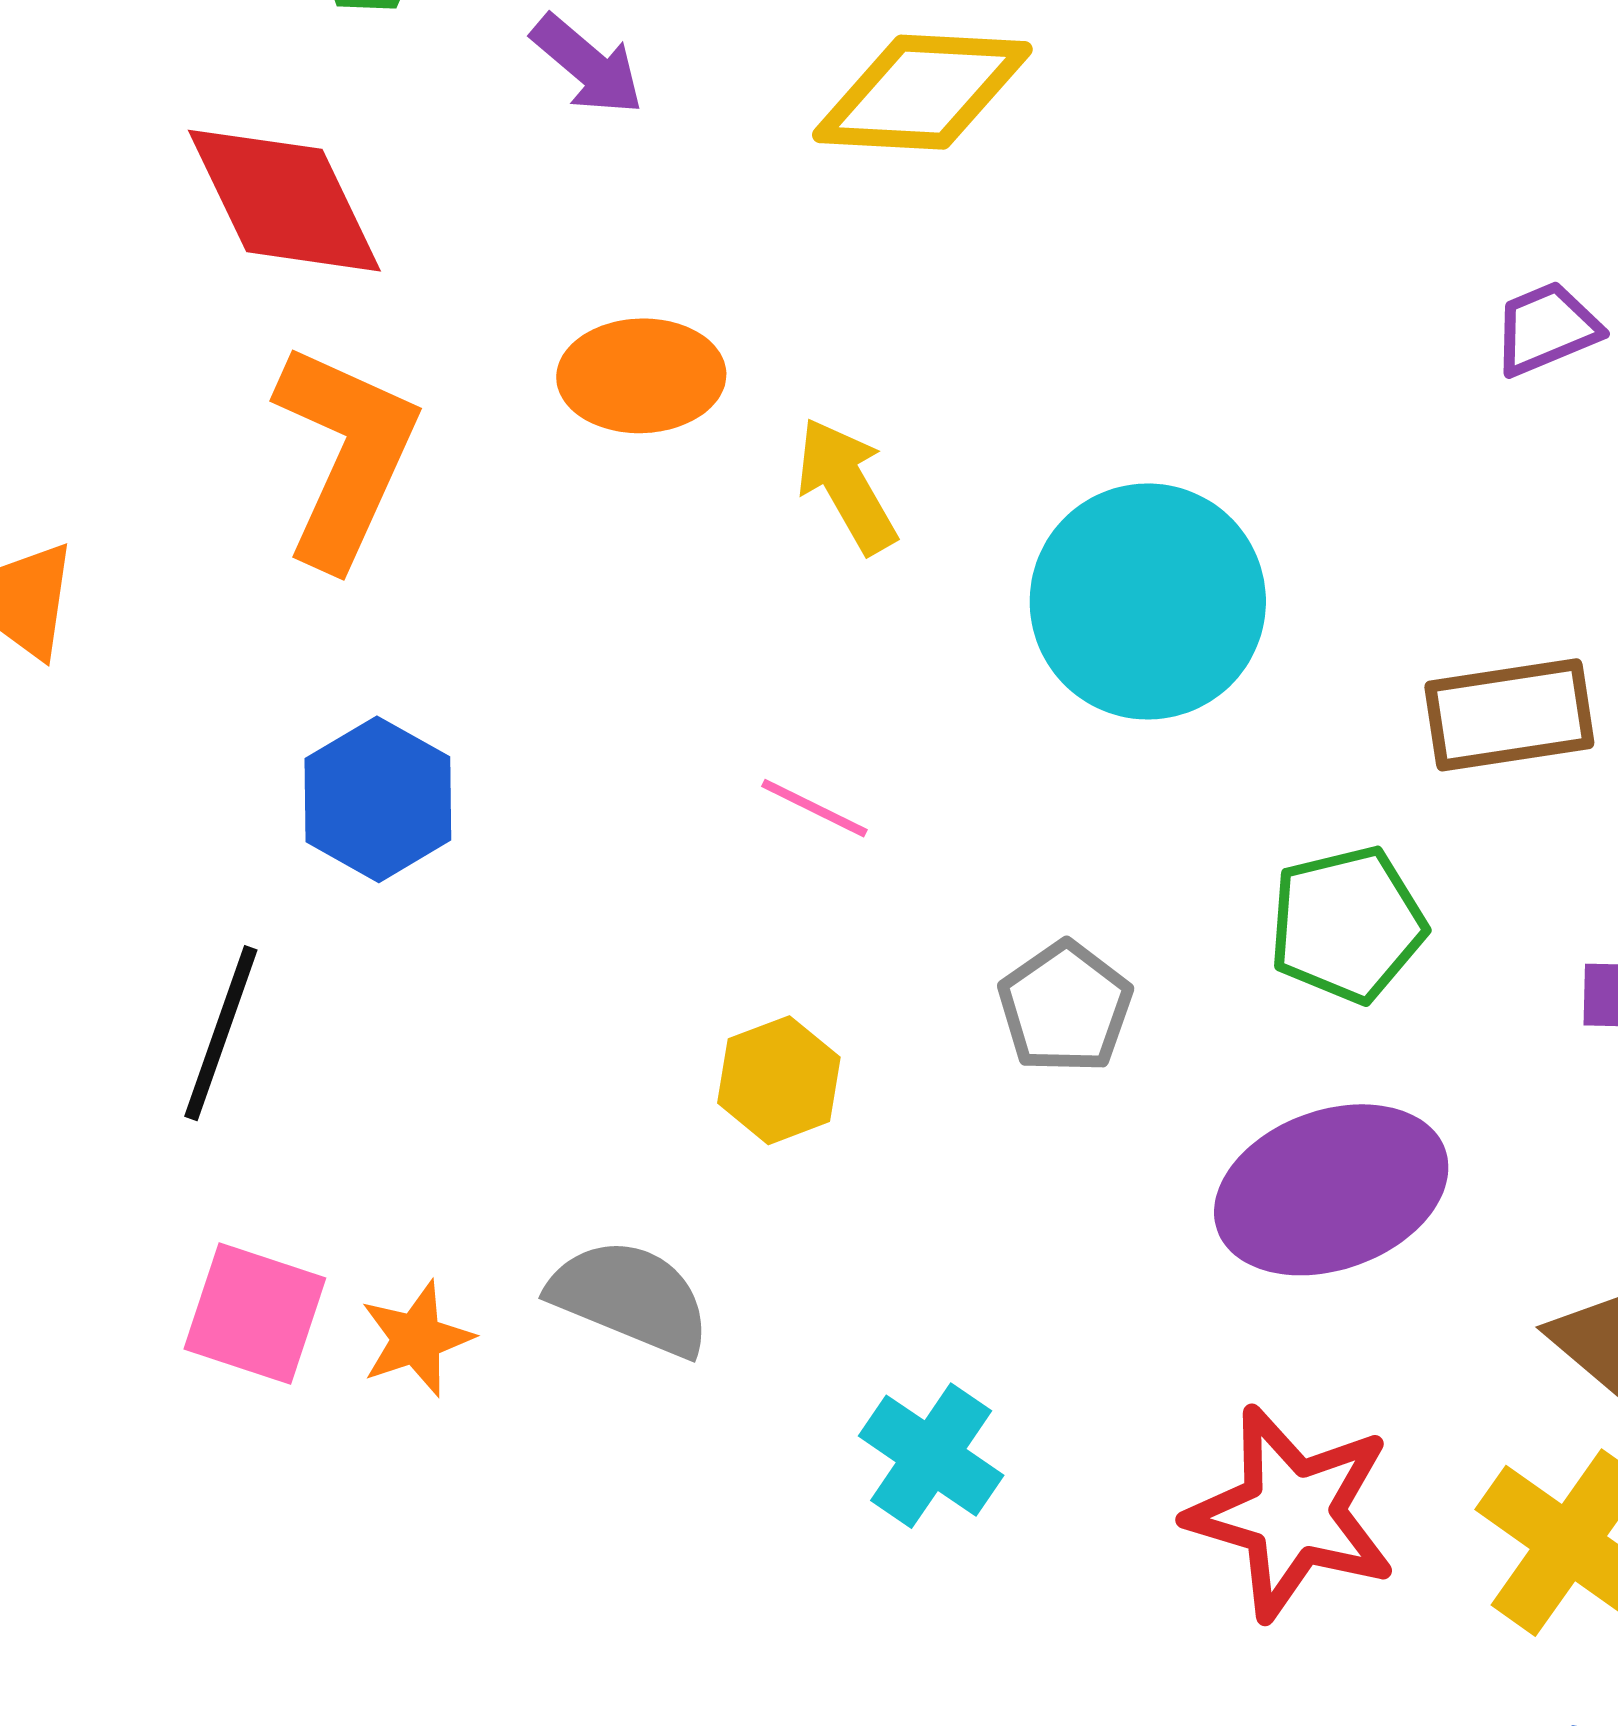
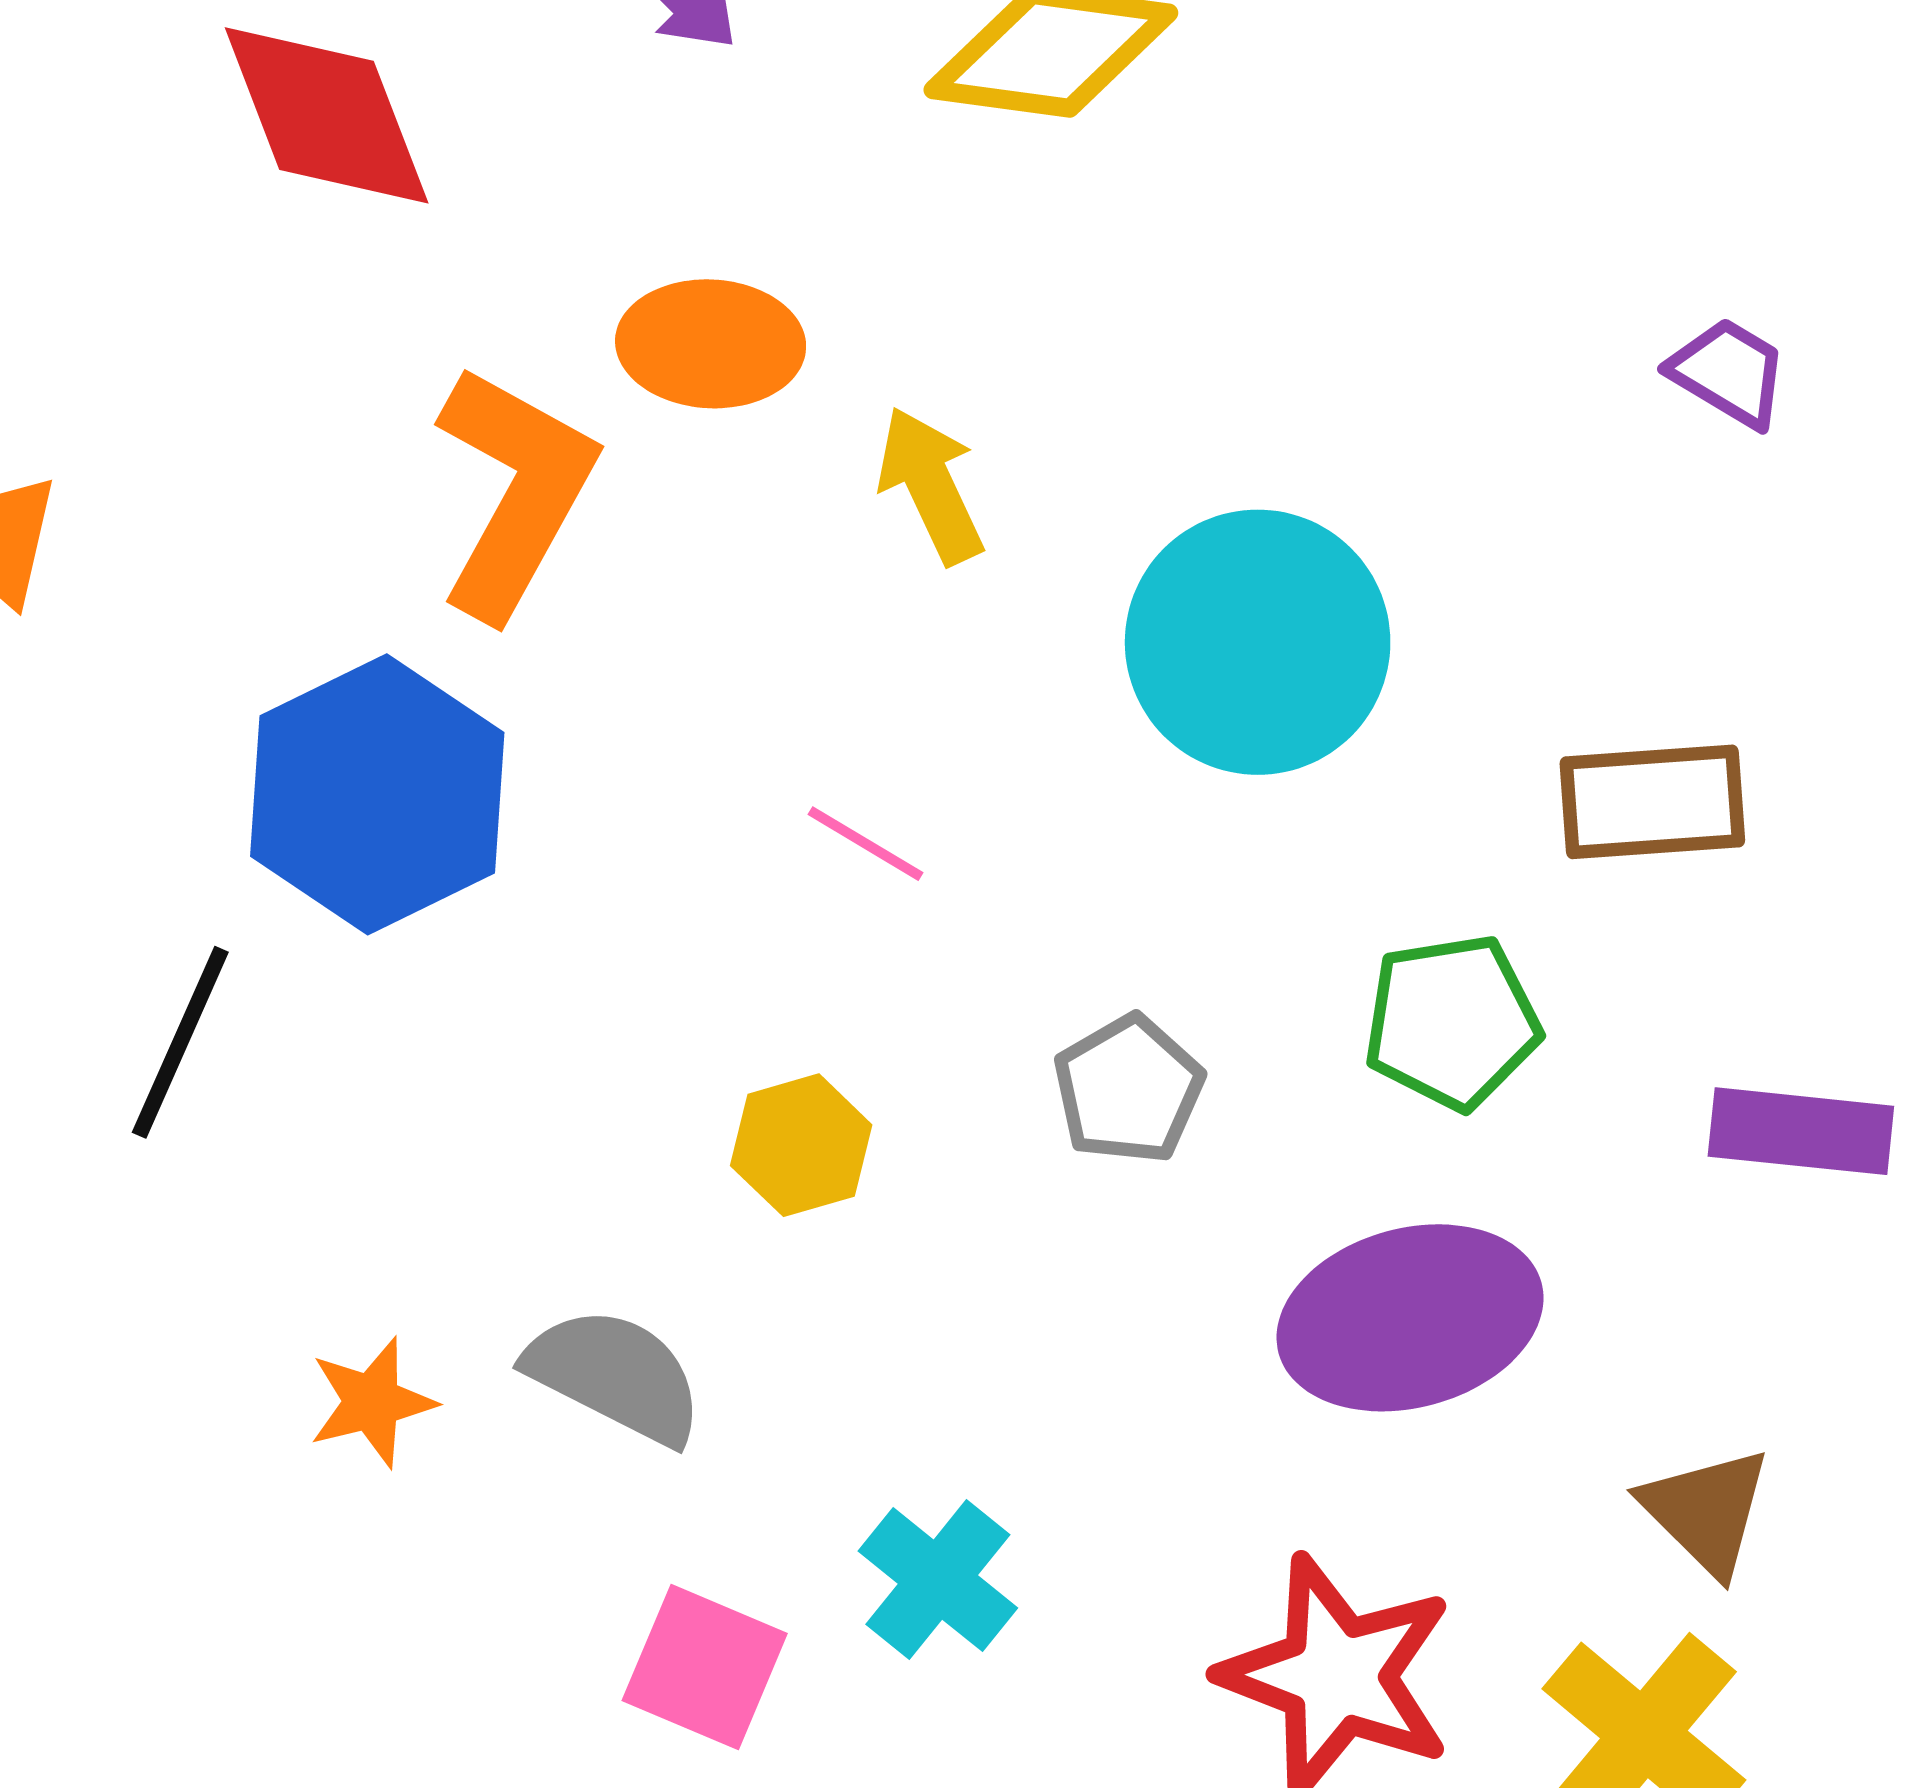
purple trapezoid: (1546, 329) -> (1729, 372), turned 49
orange L-shape: (346, 455) -> (514, 492), moved
blue hexagon: (378, 799) -> (377, 794), size x1.5
pink square: (255, 1314) -> (705, 1667), moved

